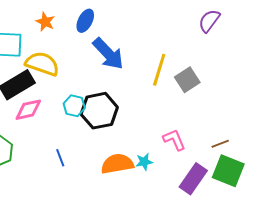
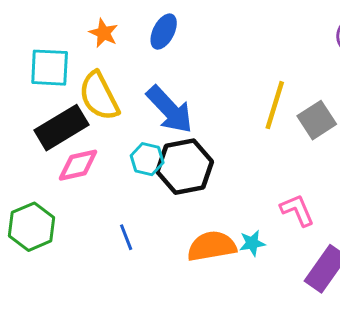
blue arrow: (108, 54) -> (170, 110), moved
yellow semicircle: (42, 64) -> (99, 96), turned -136

